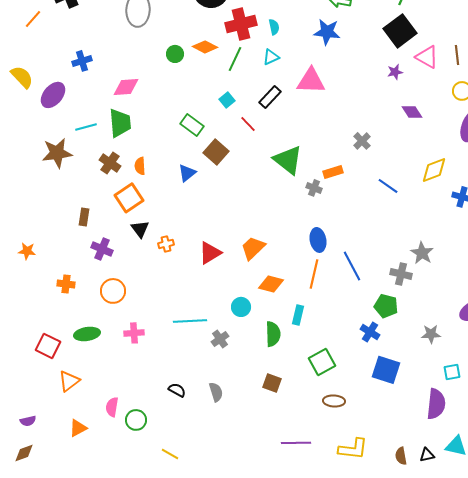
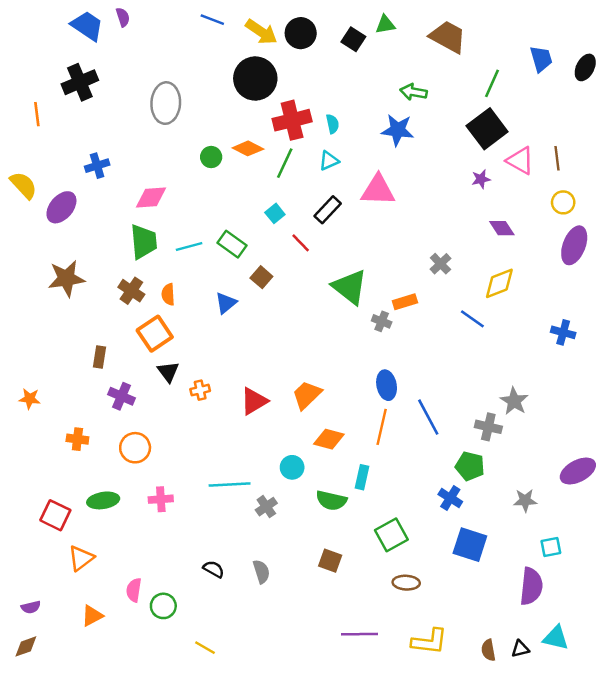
orange line: (33, 19) -> (37, 114), turned -48
cyan line: (86, 127) -> (189, 247), moved
brown square: (216, 152) -> (261, 277), size x0.7
yellow diamond: (434, 170) -> (499, 283), moved
green semicircle: (273, 334) -> (331, 500), turned 105

